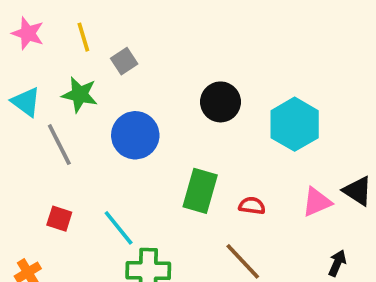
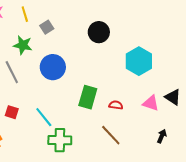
black circle: (221, 102) -> (99, 32), moved
pink triangle: (317, 202) -> (151, 103), turned 42

